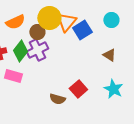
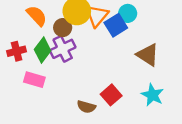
cyan circle: (111, 20) -> (128, 13), moved
orange semicircle: (15, 22) -> (37, 16), turned -108
brown triangle: (109, 55) -> (148, 55), size x1.5

